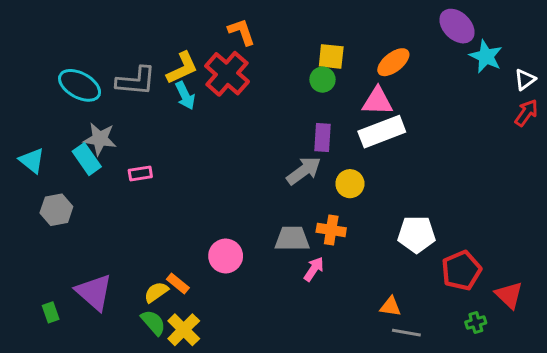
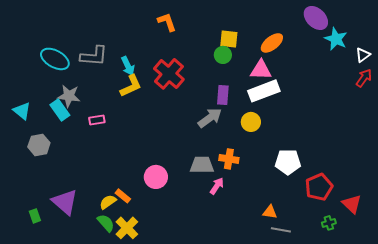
yellow L-shape: (182, 68) -> (131, 86), moved
red cross: (227, 74) -> (169, 74), moved
yellow circle: (350, 184) -> (251, 122), moved

